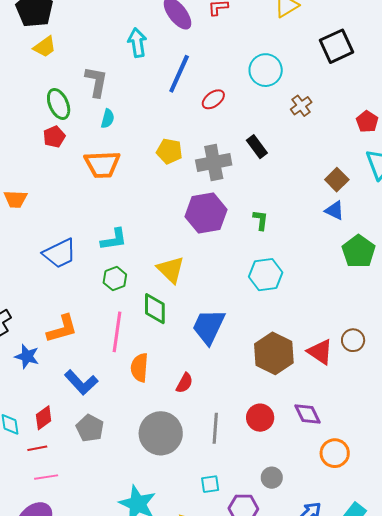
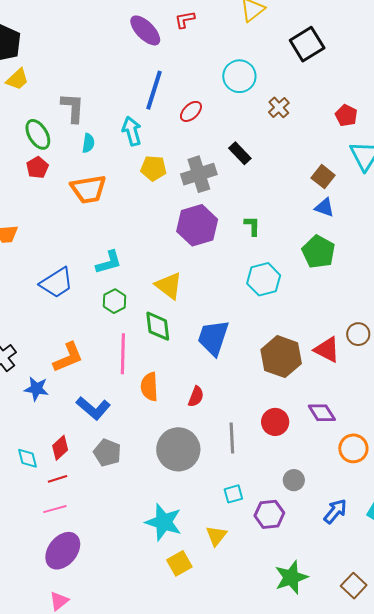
cyan arrow: (137, 43) -> (132, 131), moved
green pentagon: (359, 251) -> (318, 252), moved
pink line: (46, 477) -> (55, 509), moved

